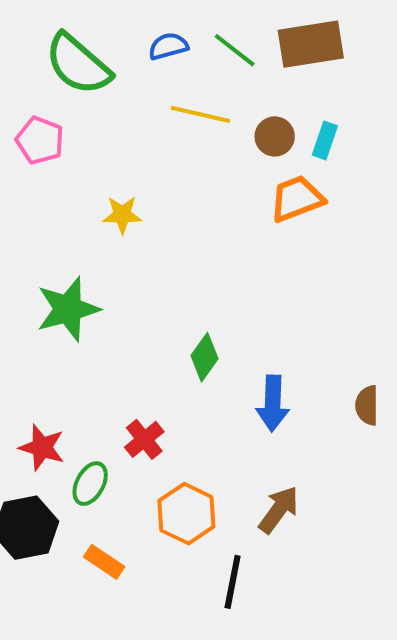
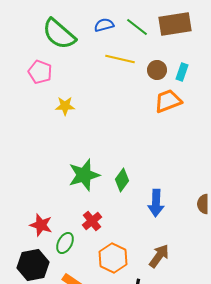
yellow star: (122, 215) -> (65, 106), moved
green star: (68, 309) -> (84, 175), moved

